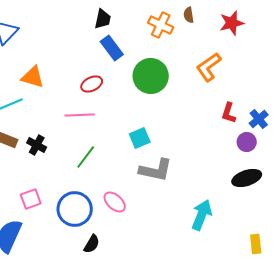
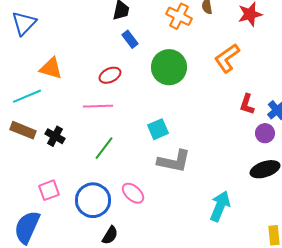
blue rectangle: (112, 48) -> (130, 39), size x0.7

